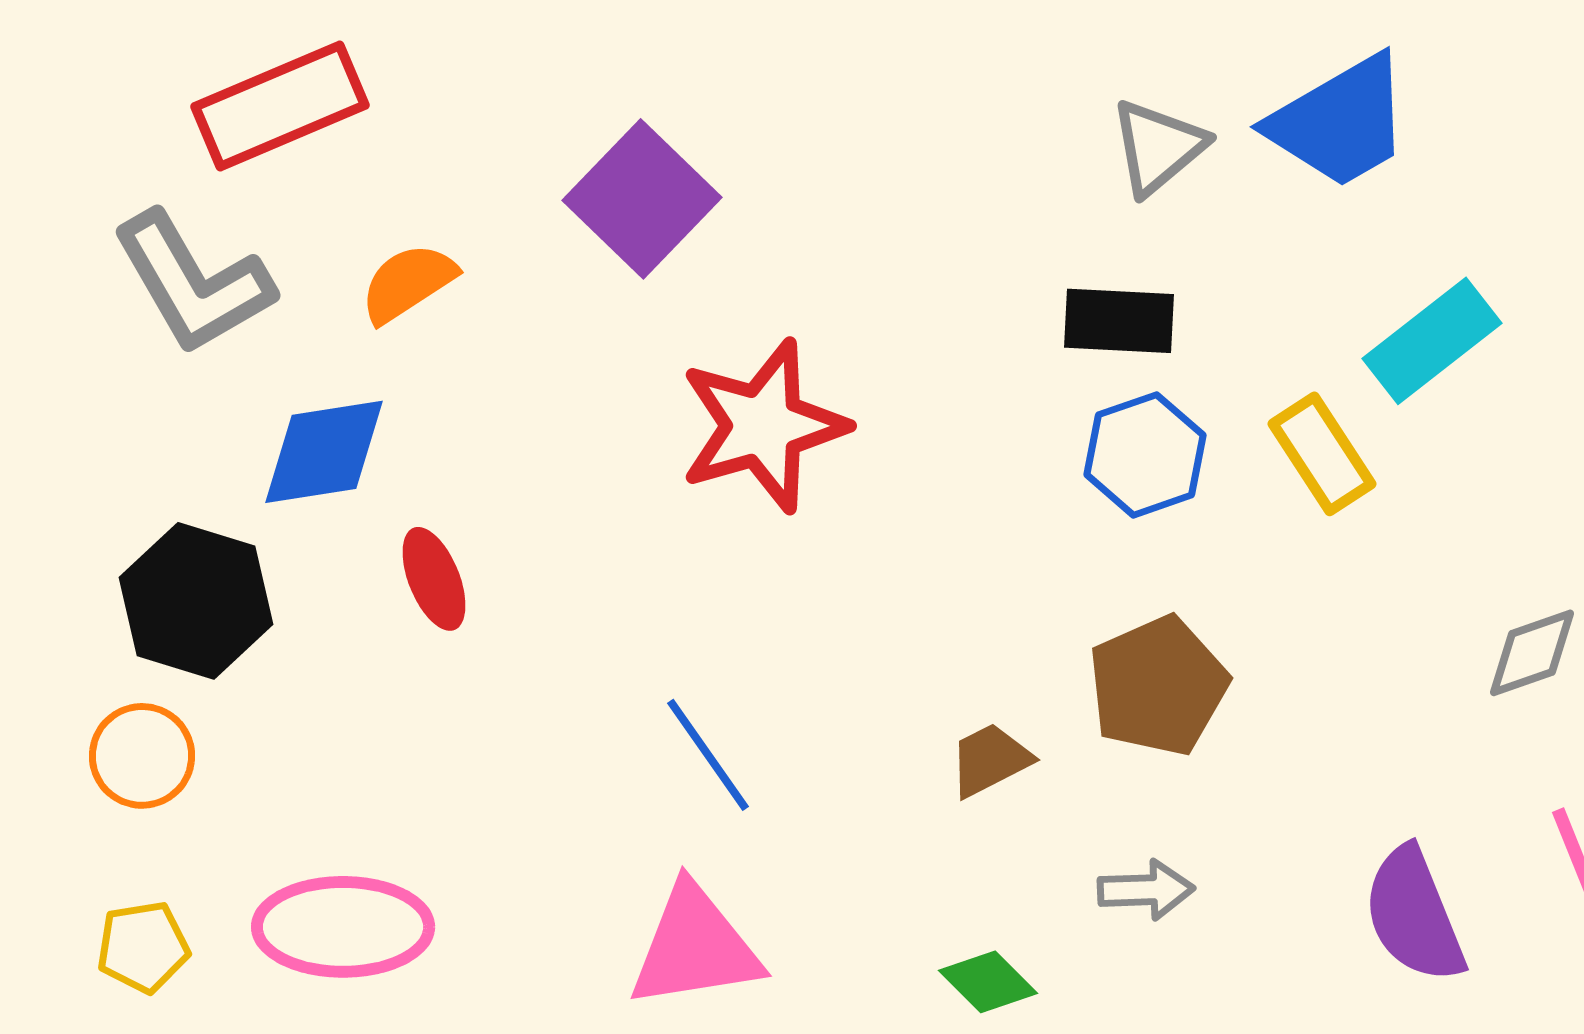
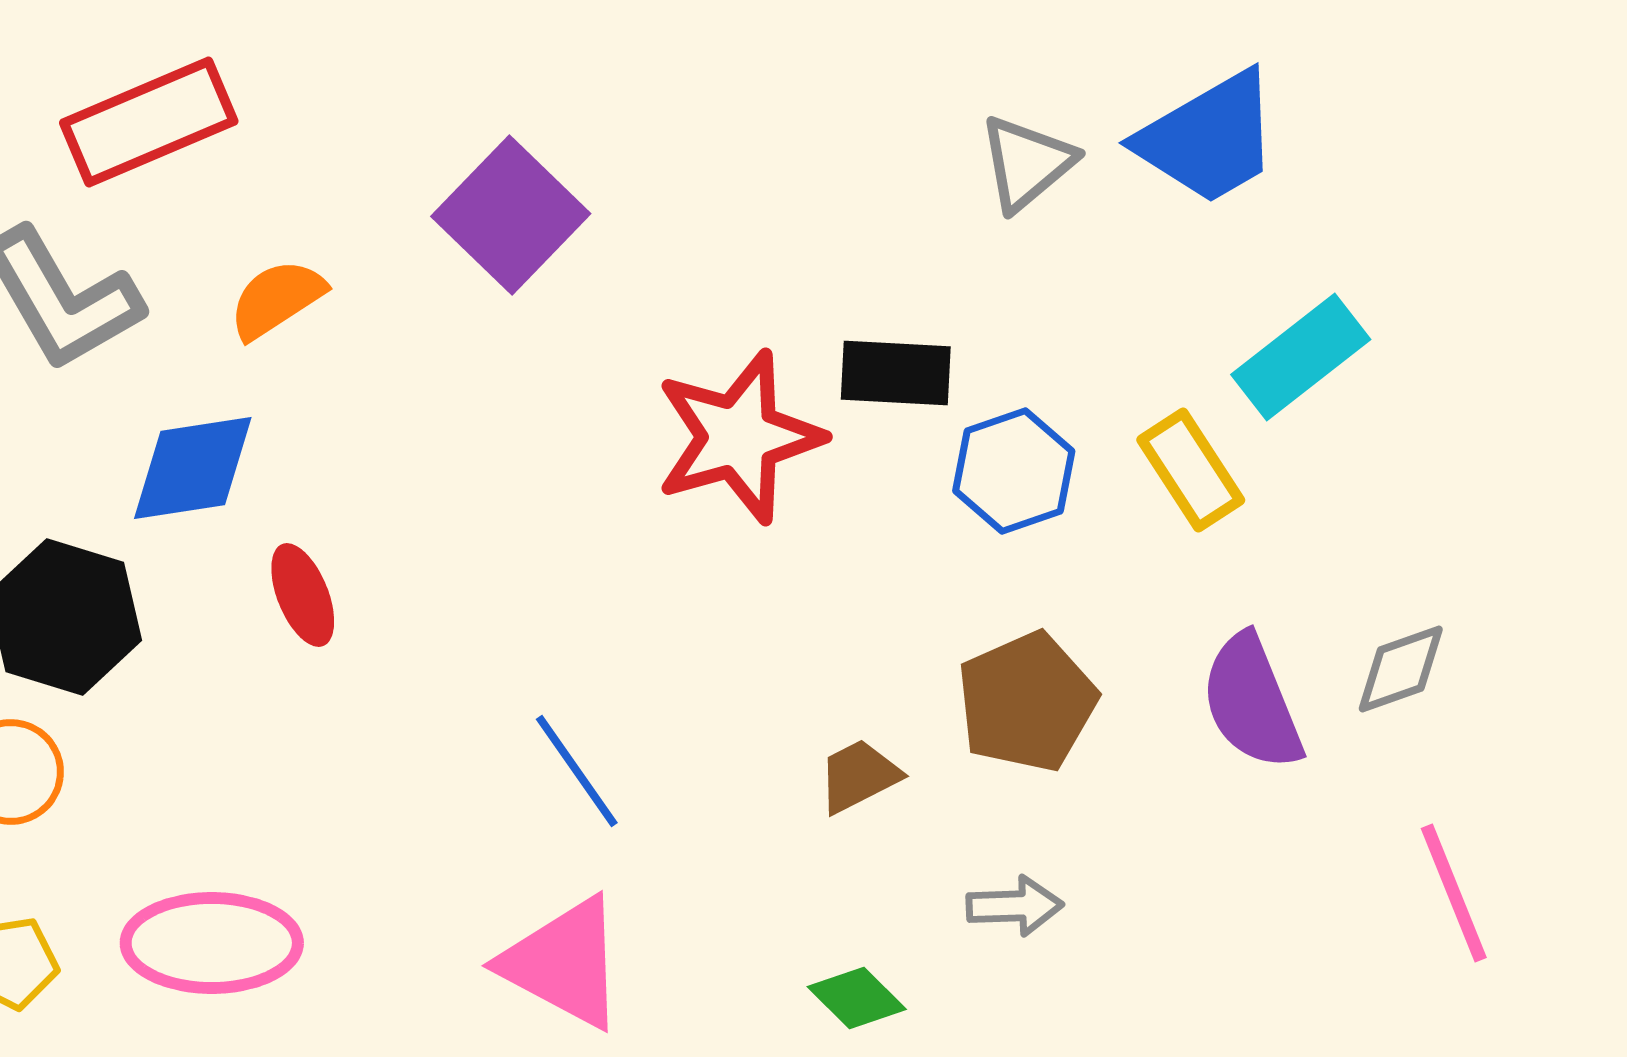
black rectangle: (1119, 321) -> (896, 373), moved
red star: (763, 426) -> (739, 437), moved
purple semicircle: (1414, 915) -> (1252, 702), moved
pink triangle: (695, 947) -> (564, 963), turned 37

